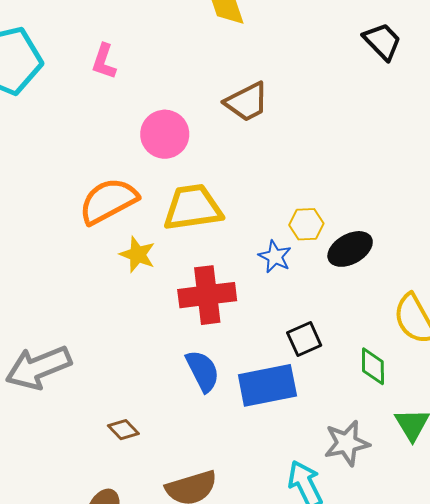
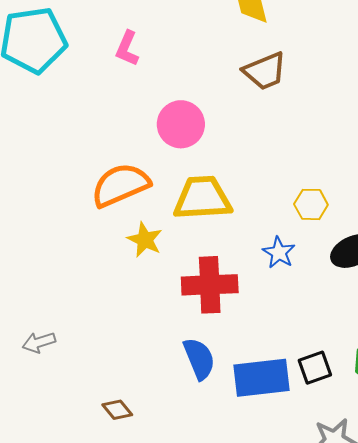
brown trapezoid: (247, 102) -> (265, 71), moved
yellow hexagon: (306, 224) -> (311, 204), moved
black square: (304, 339) -> (315, 368), moved
gray arrow: (38, 368) -> (39, 342), size x0.5

